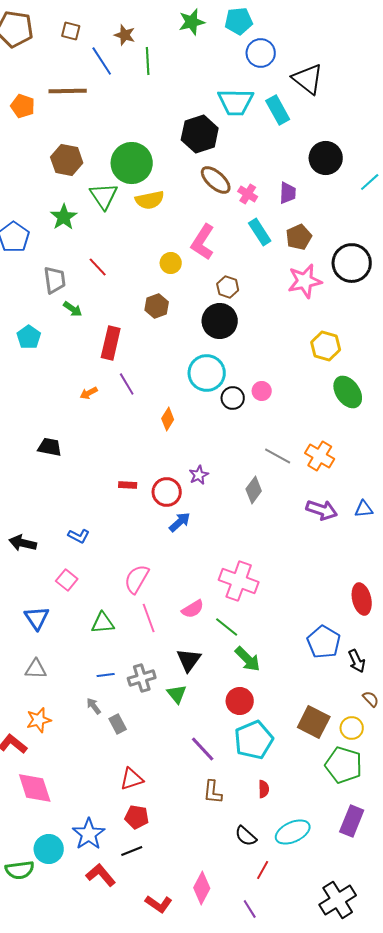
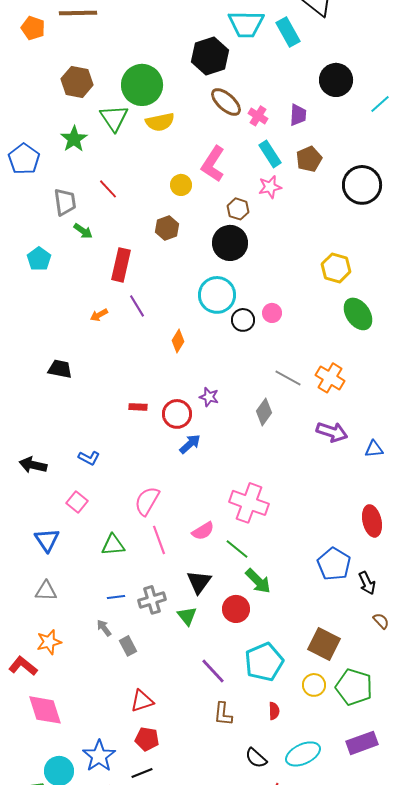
pink star: (305, 281) -> (270, 187), moved, size x0.7
purple star: (199, 475) -> (209, 397), turned -30
blue triangle: (364, 509) -> (374, 449), moved
red circle: (240, 701) -> (236, 609), moved
yellow circle: (352, 728) -> (314, 685), moved
purple rectangle: (352, 821) -> (362, 743), turned 48

